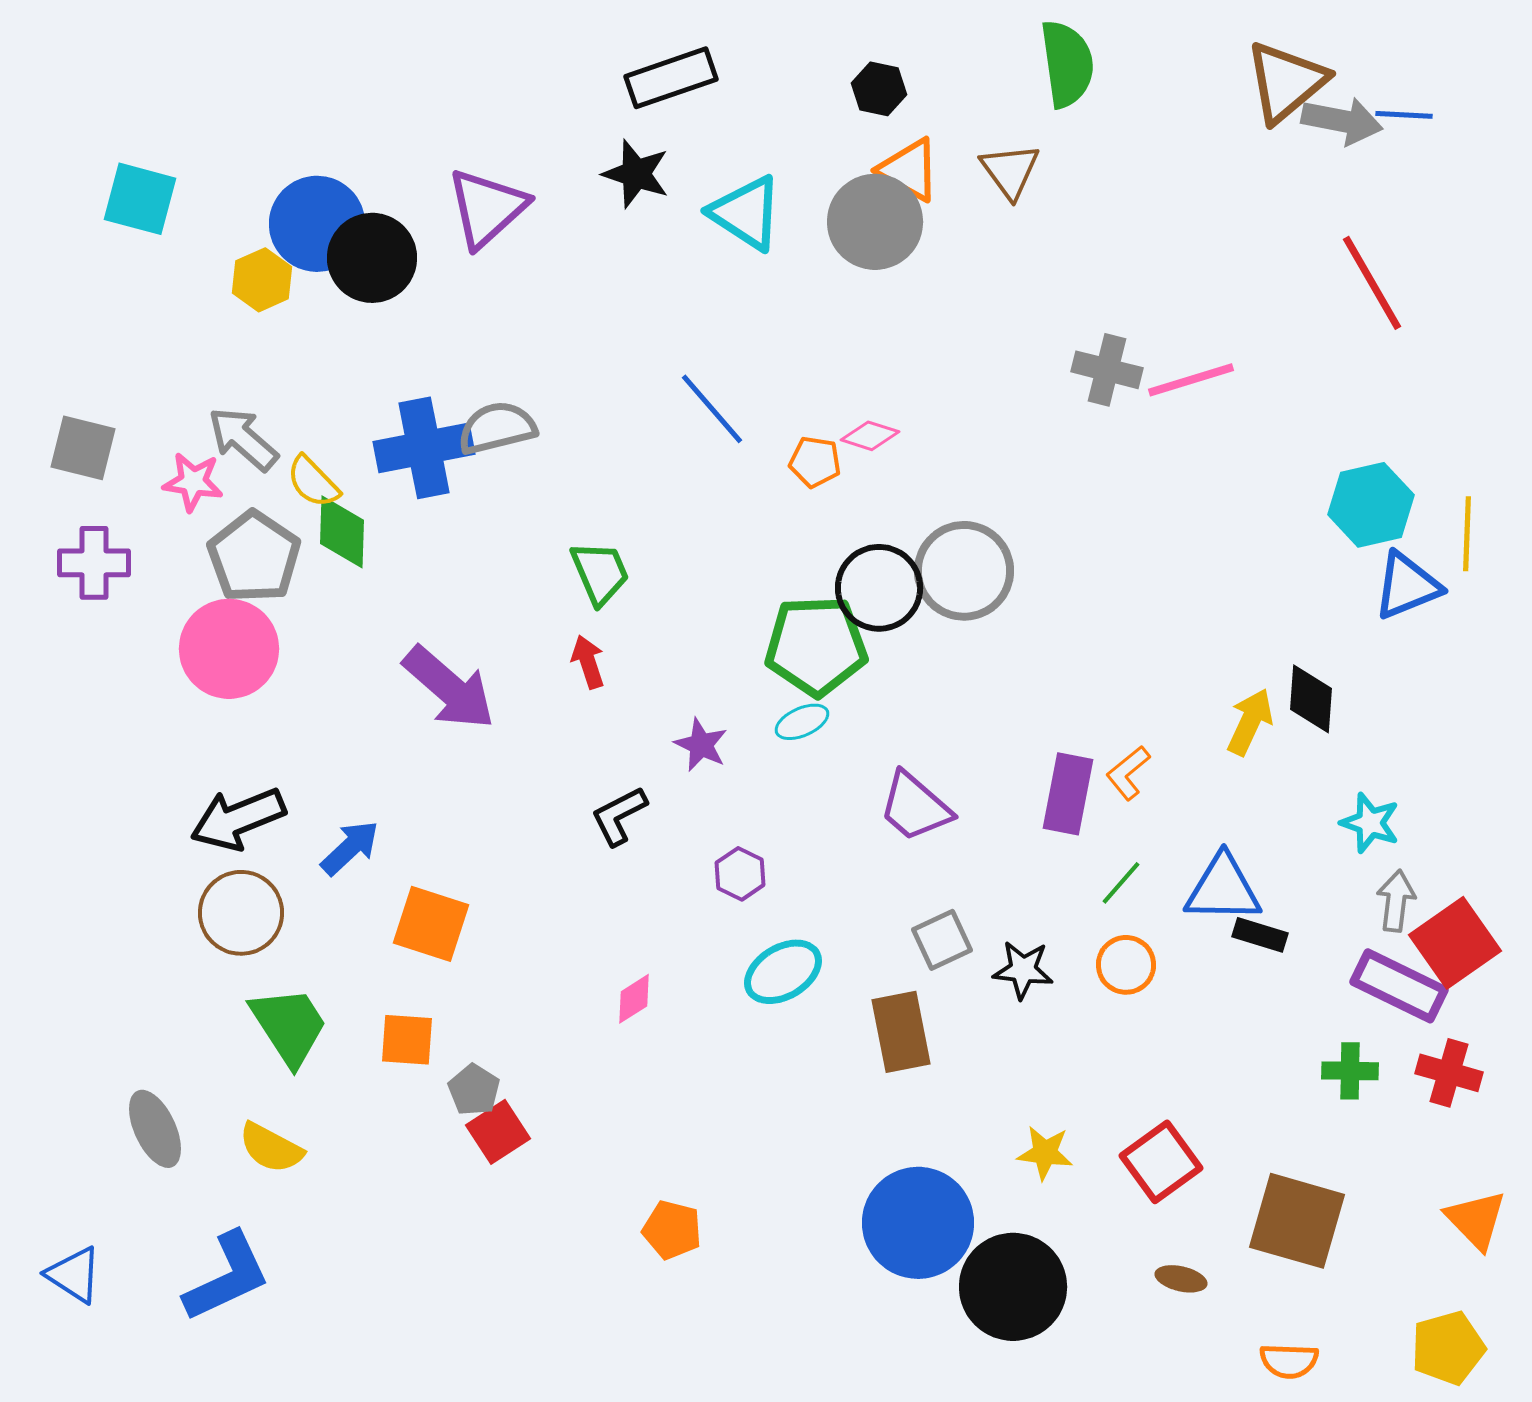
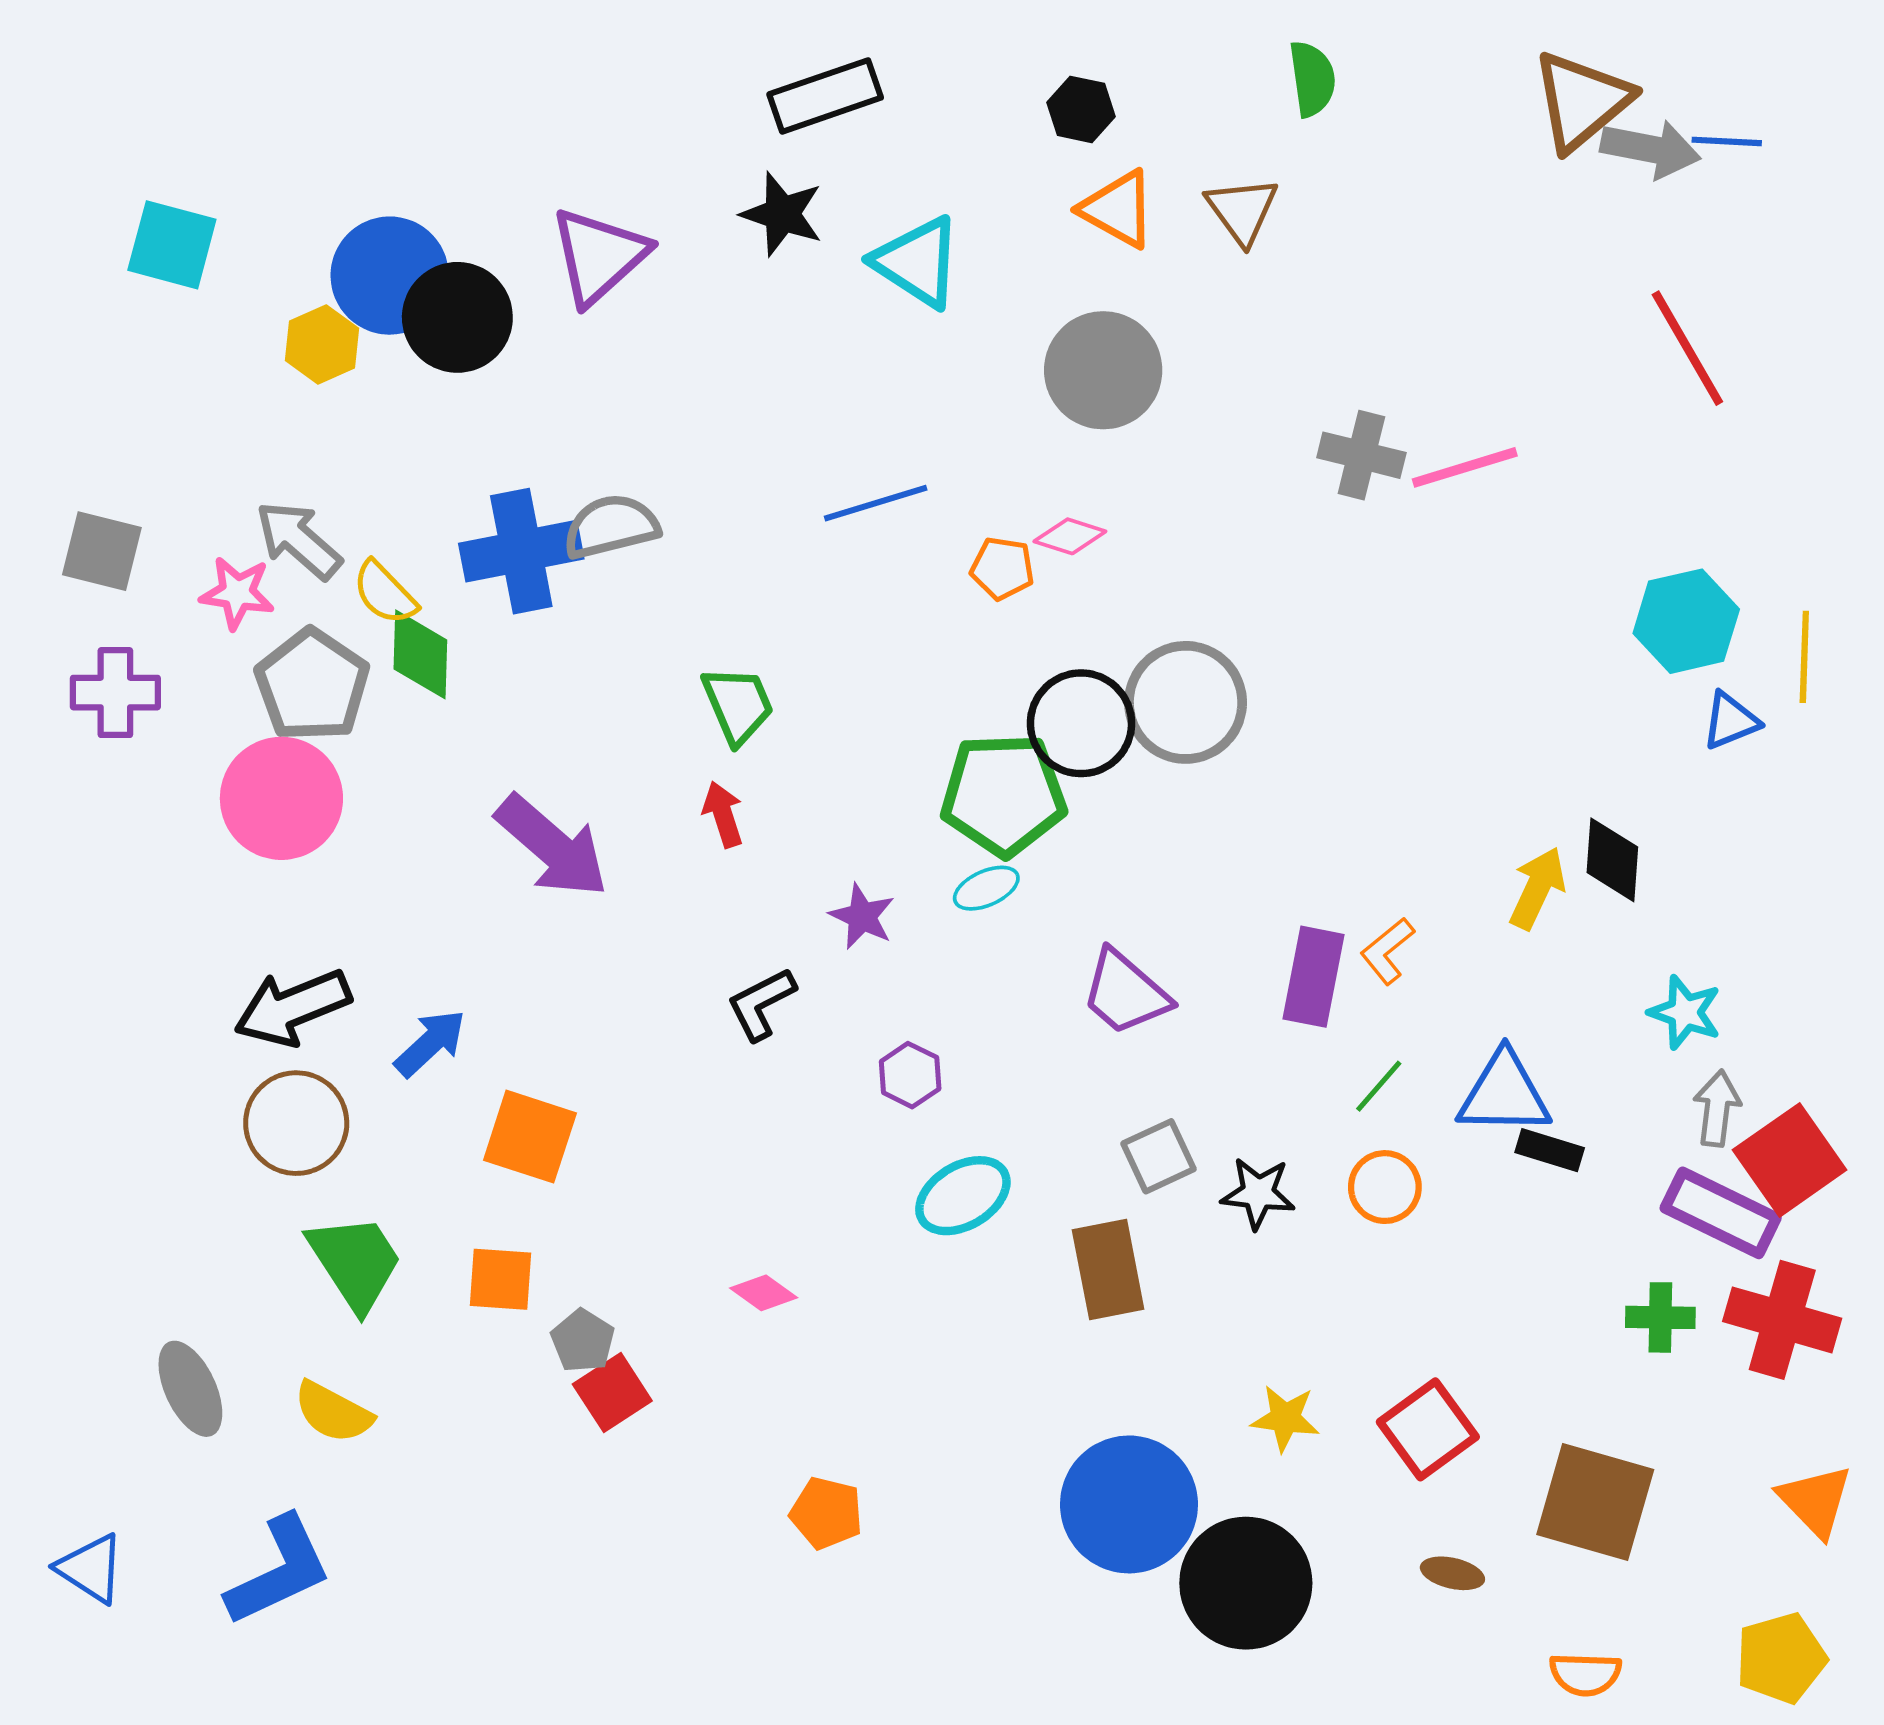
green semicircle: (1067, 64) -> (1312, 79), size x0.7
gray circle: (875, 222) -> (1103, 370), moved
blue line: (712, 409) -> (876, 503), turned -66
blue triangle: (1407, 586) -> (1730, 721), size x0.7
pink diamond: (634, 999) -> (764, 1293), moved, turned 68
red cross: (1449, 1073) -> (1782, 1320), size x1.4

